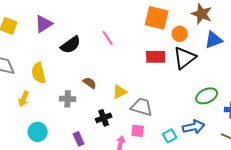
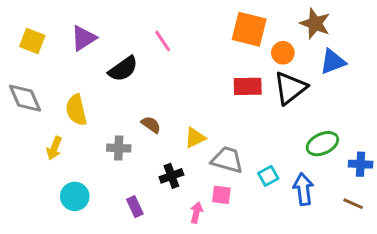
pink line: (108, 38) -> (163, 41), moved
blue arrow: (194, 127) -> (303, 189), turned -85
cyan square: (170, 136) -> (268, 176), moved

